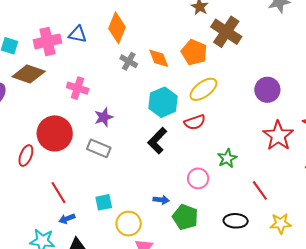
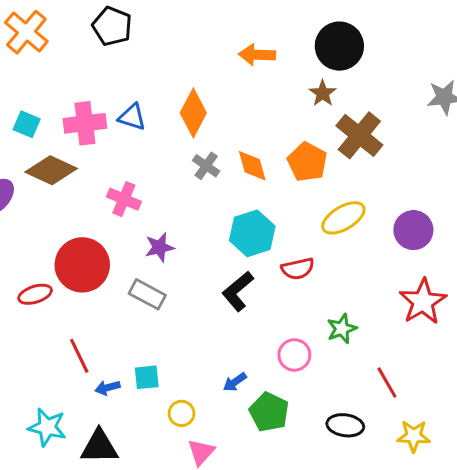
yellow ellipse: (203, 89) -> (343, 218), moved
red ellipse: (26, 156) -> (35, 294), turned 45
blue arrow: (161, 200) -> (235, 382), turned 133
blue arrow: (67, 219) -> (108, 388), moved
yellow circle: (129, 224) -> (182, 413), size x0.7

